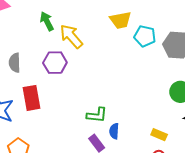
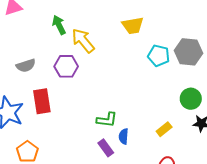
cyan pentagon: (145, 36) -> (159, 56), moved
gray semicircle: (15, 63) -> (26, 66), turned -108
yellow rectangle: (159, 135) -> (164, 129), moved, turned -63

